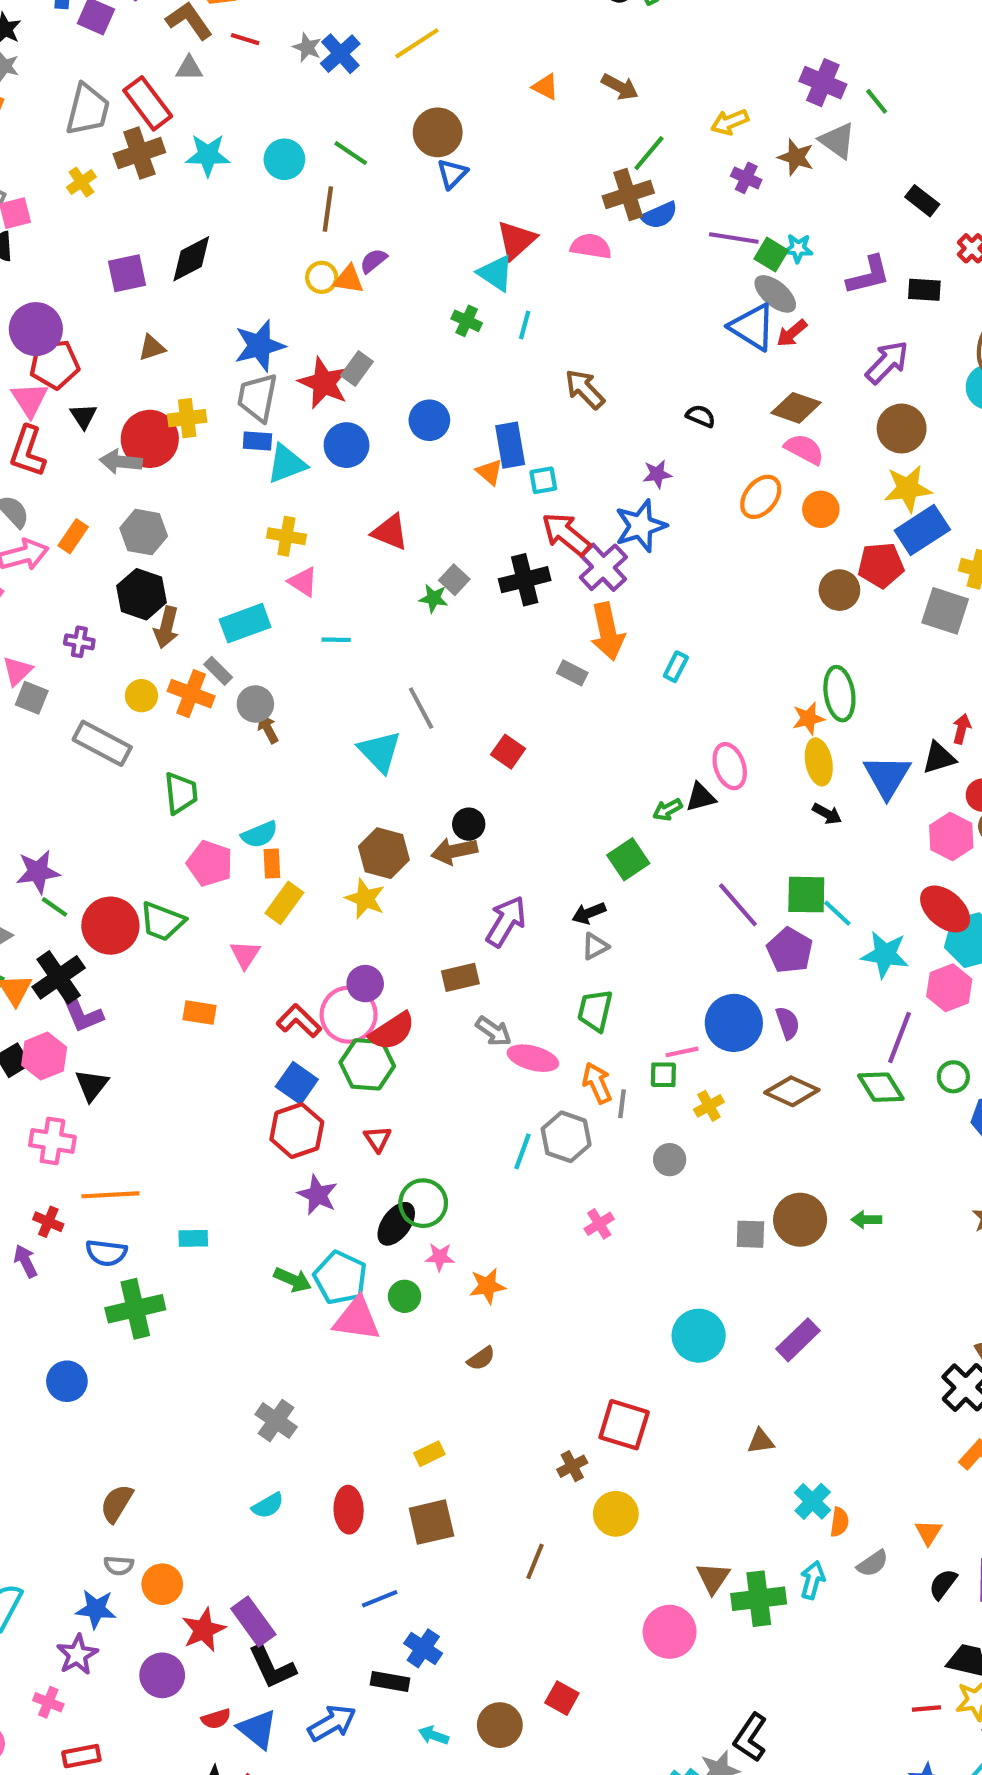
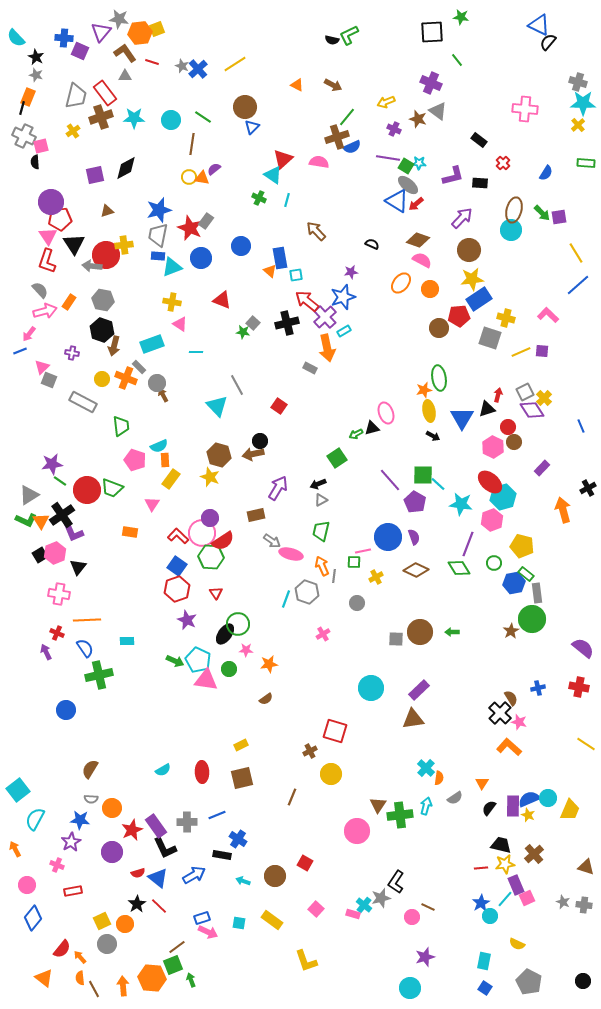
green line: (877, 101) -> (457, 60), moved
black triangle: (83, 416) -> (74, 244), size x1.6
cyan rectangle: (676, 667) -> (344, 331), moved, turned 32
blue semicircle: (106, 1253) -> (85, 648), turned -132
gray cross: (276, 1421) -> (187, 822), moved, turned -36
brown triangle: (761, 1441) -> (413, 719), moved, size x1.6

